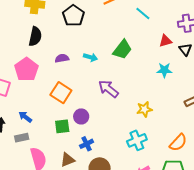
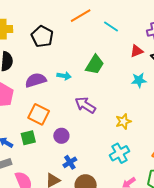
purple semicircle: (62, 58) -> (36, 80), size x1.5
green square: (62, 126) -> (28, 138), moved

